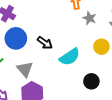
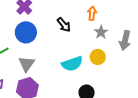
black arrow: (45, 43) -> (64, 25), moved
yellow circle: (101, 47) -> (98, 57), moved

